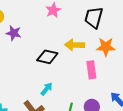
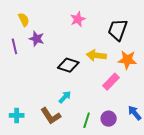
pink rectangle: (91, 70) -> (111, 82), turned 48

